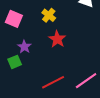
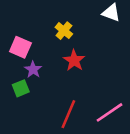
pink square: (14, 19) -> (20, 47), moved
red line: (53, 82) -> (68, 114), turned -40

